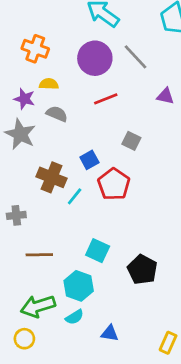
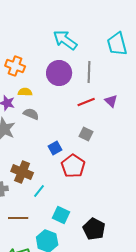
gray line: (136, 57) -> (89, 72), turned 45
purple triangle: (165, 96) -> (111, 101), turned 32
red line: (106, 99) -> (86, 102), moved
brown cross: (51, 177) -> (22, 172), moved
cyan line: (75, 196) -> (39, 191), moved

